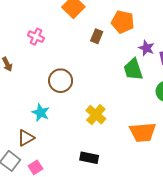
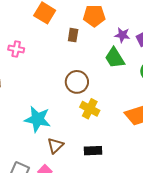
brown circle: (61, 81) -> (77, 82), moved
cyan star: (41, 113) -> (38, 119), size x1.5
brown triangle: (26, 138) -> (55, 145), moved

